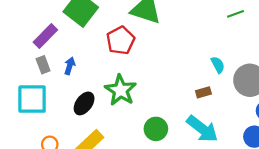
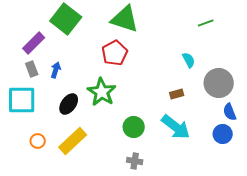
red pentagon: (121, 40) -> (115, 53), moved
cyan semicircle: (218, 65) -> (189, 60), moved

